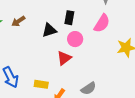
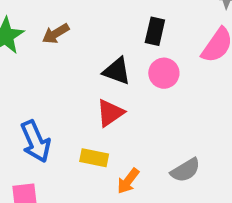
black triangle: (49, 30) -> (117, 71), moved, turned 35
red triangle: (64, 58) -> (110, 113), moved

